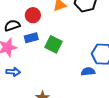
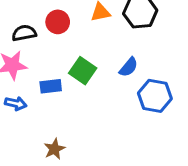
blue rectangle: (31, 38) -> (51, 86), moved
blue semicircle: (88, 72) -> (129, 67), moved, turned 128

